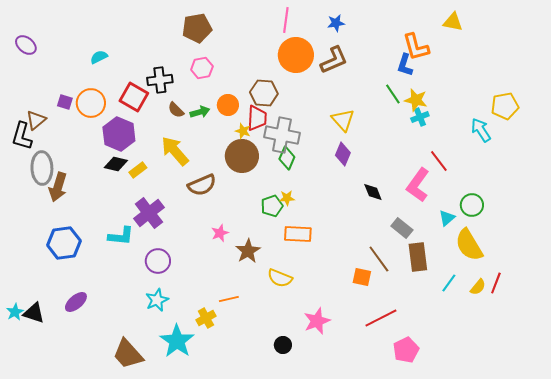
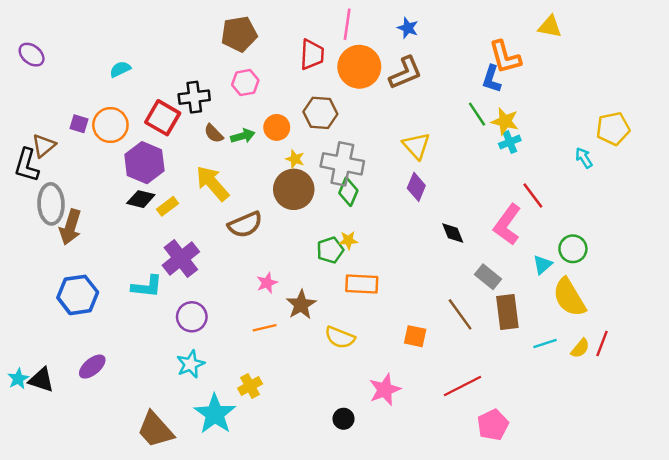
blue star: (336, 23) -> (408, 28), turned 30
red trapezoid: (257, 118) -> (312, 55), moved
cyan arrow: (481, 130) -> (584, 158), size x0.7
orange square: (362, 277) -> (415, 336), moved
cyan line: (449, 283) -> (545, 343), turned 36
orange line: (229, 299) -> (265, 328), moved

